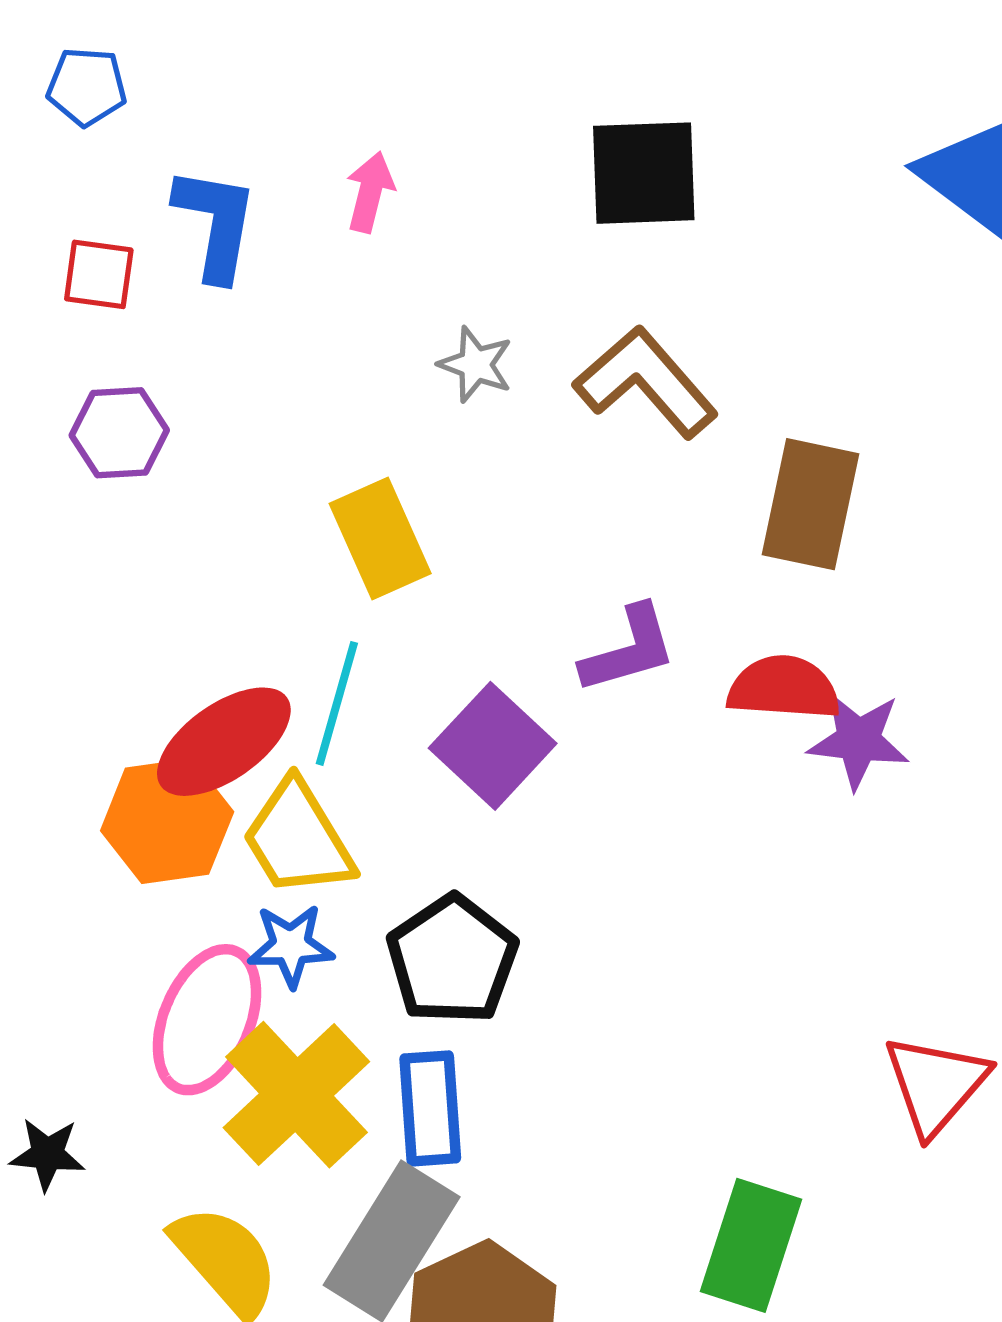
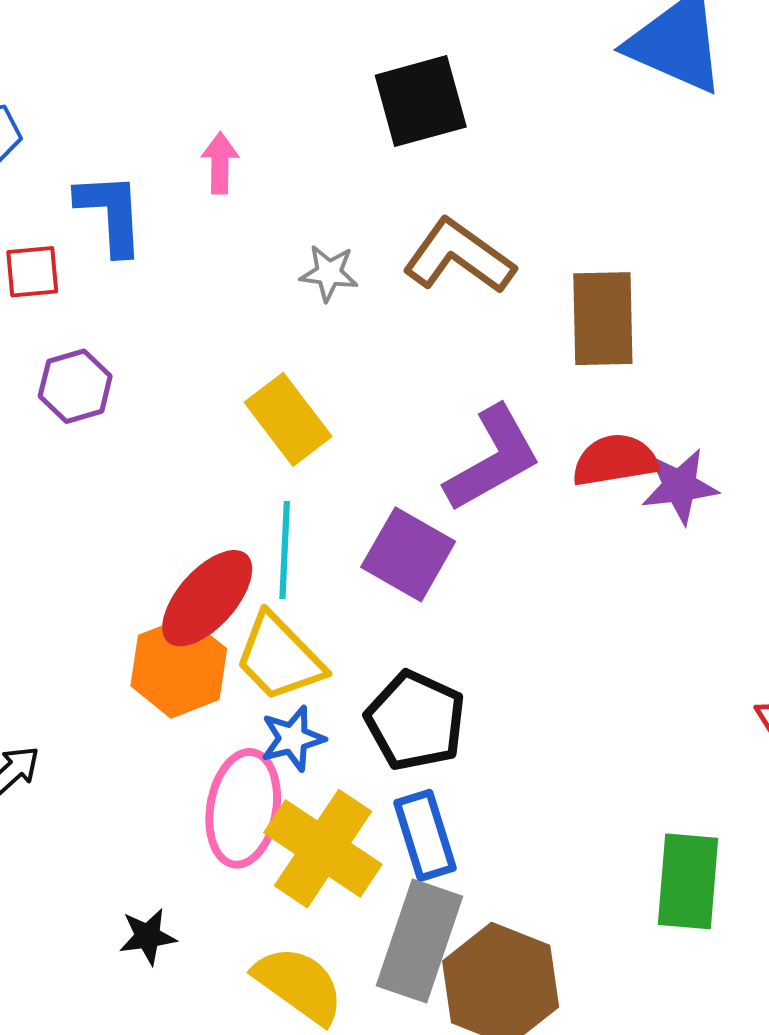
purple L-shape: (629, 650) -> (493, 459), size x1.4

